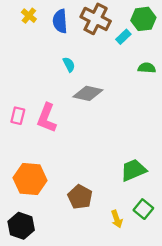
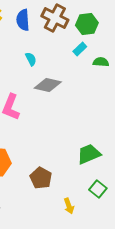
green hexagon: (143, 19) -> (87, 24), moved
cyan rectangle: (123, 37) -> (80, 49), moved
yellow arrow: (117, 219) -> (69, 206), moved

